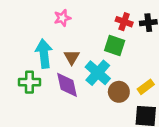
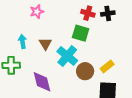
cyan arrow: (44, 54) -> (22, 41), size x0.6
purple diamond: (67, 85) -> (42, 82), moved

